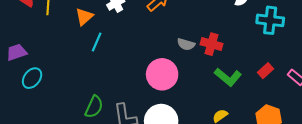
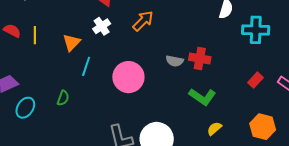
pink circle: (162, 74) -> (128, 77), moved
green L-shape: (228, 77) -> (202, 97), moved
green semicircle: (94, 107) -> (63, 98), moved, size x0.7

